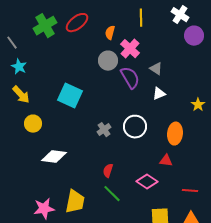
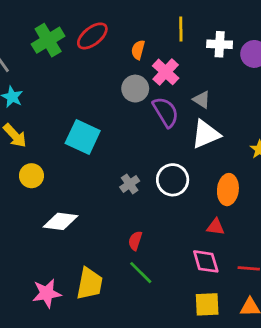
white cross: (180, 15) -> (220, 44), moved, turned -30
white triangle: (159, 94) -> (206, 134), size x1.6
pink diamond: (147, 182) -> (206, 261), moved, turned 40

